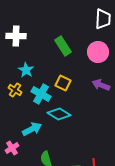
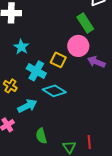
green rectangle: (63, 46) -> (85, 23), moved
pink circle: (98, 52) -> (78, 46), moved
yellow cross: (15, 90) -> (10, 86), moved

